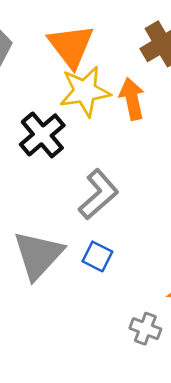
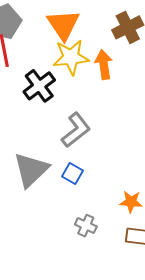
gray cross: (145, 329) -> (86, 226), moved

